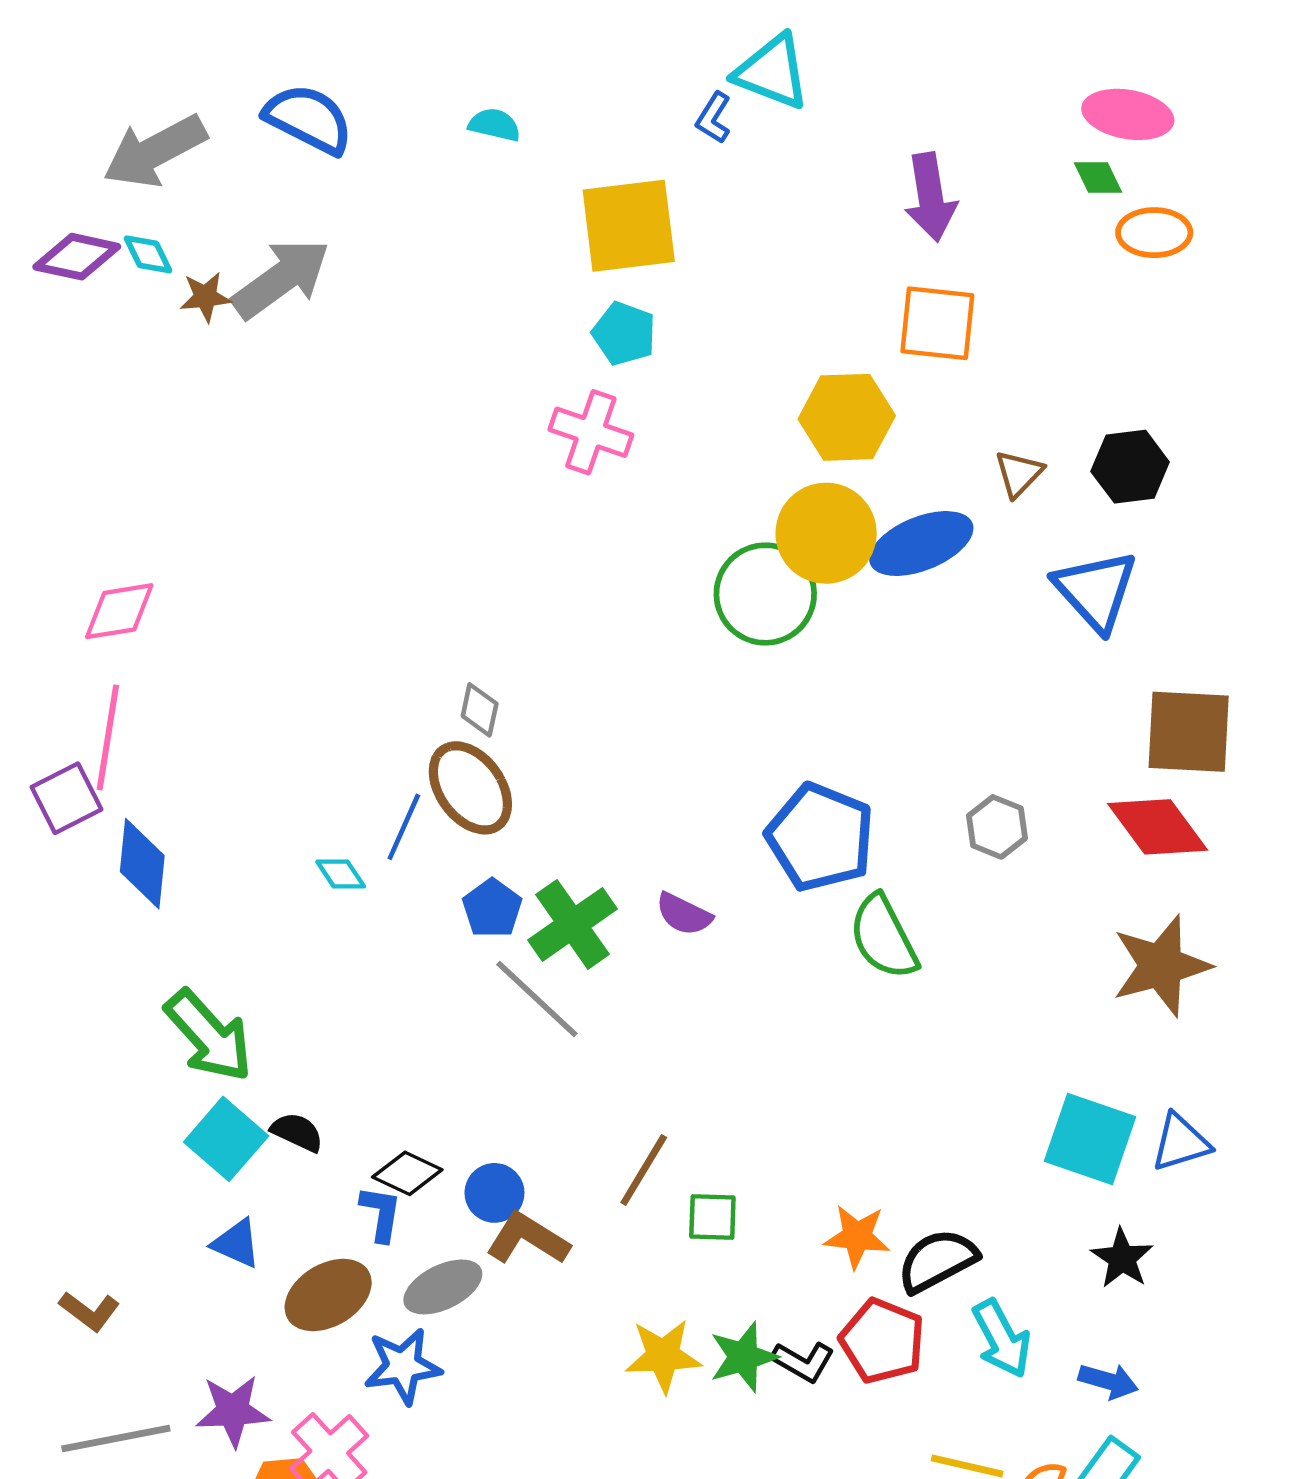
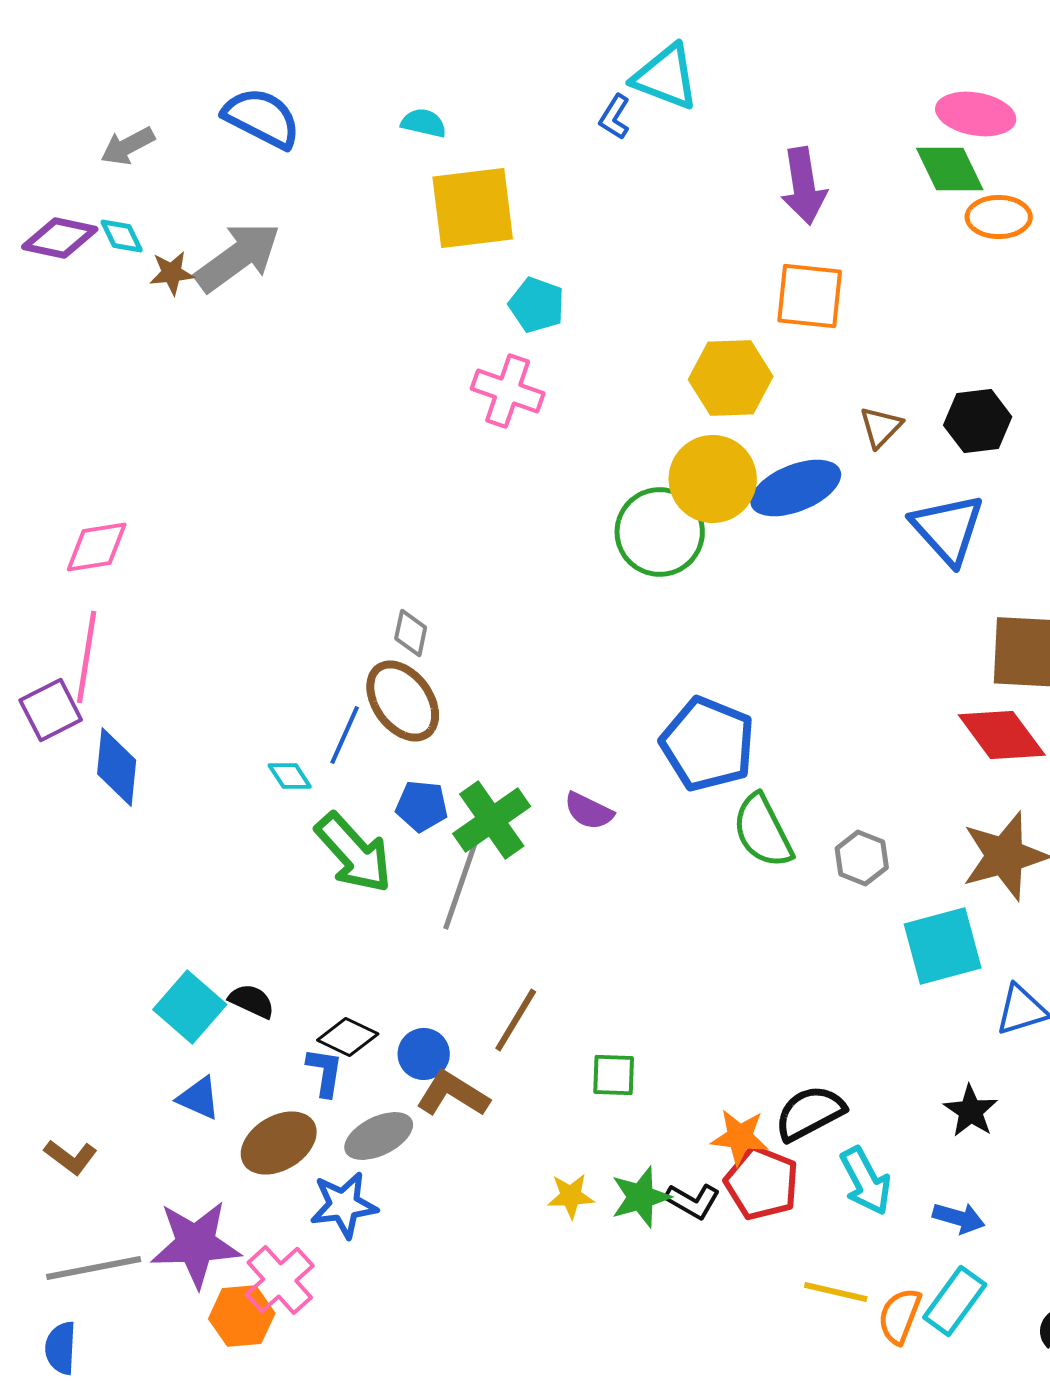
gray arrow: (155, 151) -> (128, 146), size x0.6
green diamond: (1098, 178) -> (950, 169), size x1.6
yellow square: (629, 226) -> (473, 208), moved
gray hexagon: (997, 827) -> (862, 858), moved
blue pentagon: (492, 908) -> (422, 806), turned -30
gray line: (537, 999) -> (461, 885), turned 66
green arrow: (209, 1036) -> (354, 853), moved
cyan square: (1090, 1139) -> (943, 946), moved, turned -34
brown line: (644, 1170) -> (516, 1020), moved
orange star: (857, 1236) -> (740, 1137), moved
yellow star: (663, 1356) -> (571, 1196), size x0.7
purple star: (233, 1411) -> (196, 1244), size x1.4

